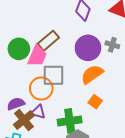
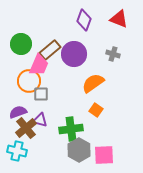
purple circle: (88, 48) -> (74, 54), moved
green circle: (19, 49) -> (21, 44), moved
gray square: (53, 75) -> (41, 94), moved, size x0.7
orange circle: (41, 88) -> (29, 81), moved

